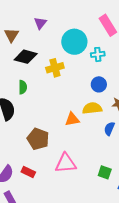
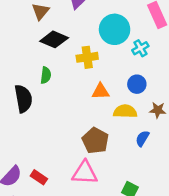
cyan cross: (98, 54) -> (140, 48), turned -32
orange triangle: (72, 119) -> (101, 91), moved
brown pentagon: (38, 139) -> (95, 141), moved

